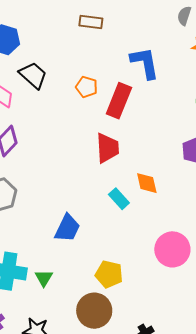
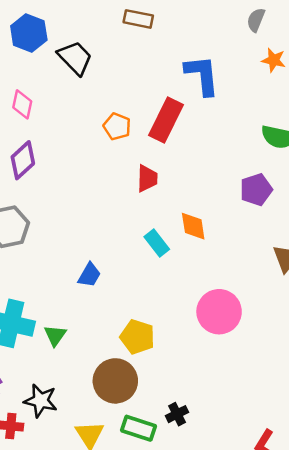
black trapezoid: (33, 75) -> (75, 58), moved
orange pentagon: (87, 87) -> (117, 127), moved
red trapezoid: (107, 148) -> (147, 178), size x0.7
blue trapezoid: (67, 228) -> (89, 275), size x0.7

